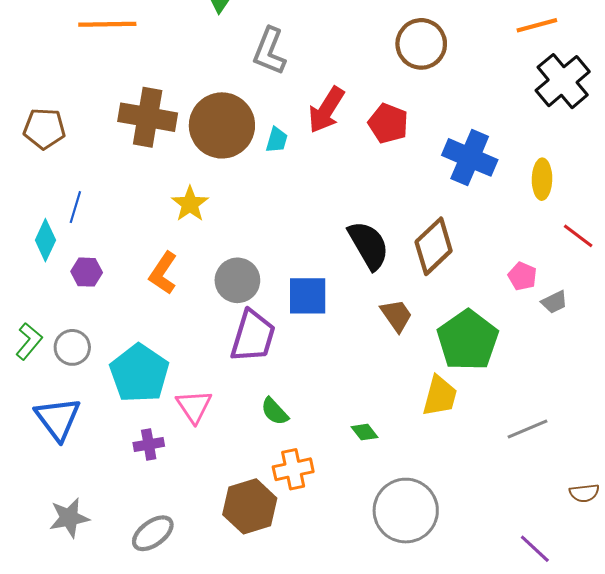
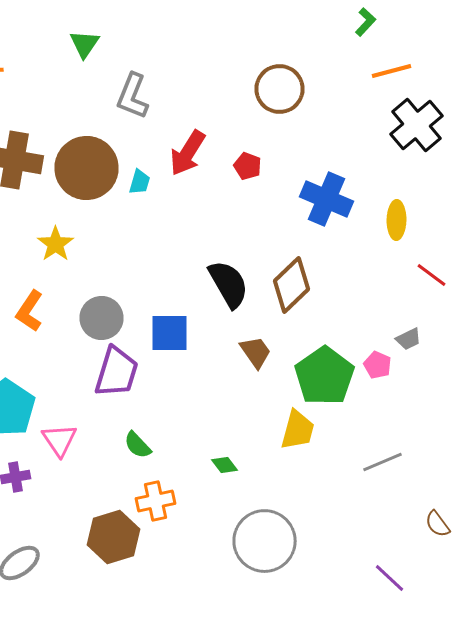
red pentagon: (388, 123) -> (248, 166), size x0.7
pink pentagon: (522, 276) -> (378, 365), moved
brown semicircle: (584, 493) -> (438, 524), turned 60

